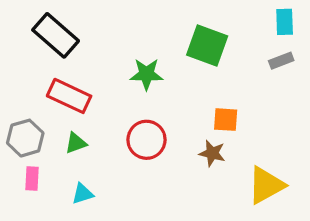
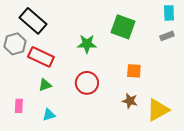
gray hexagon: (25, 138) -> (15, 44), moved
brown star: (212, 153) -> (130, 101), moved

